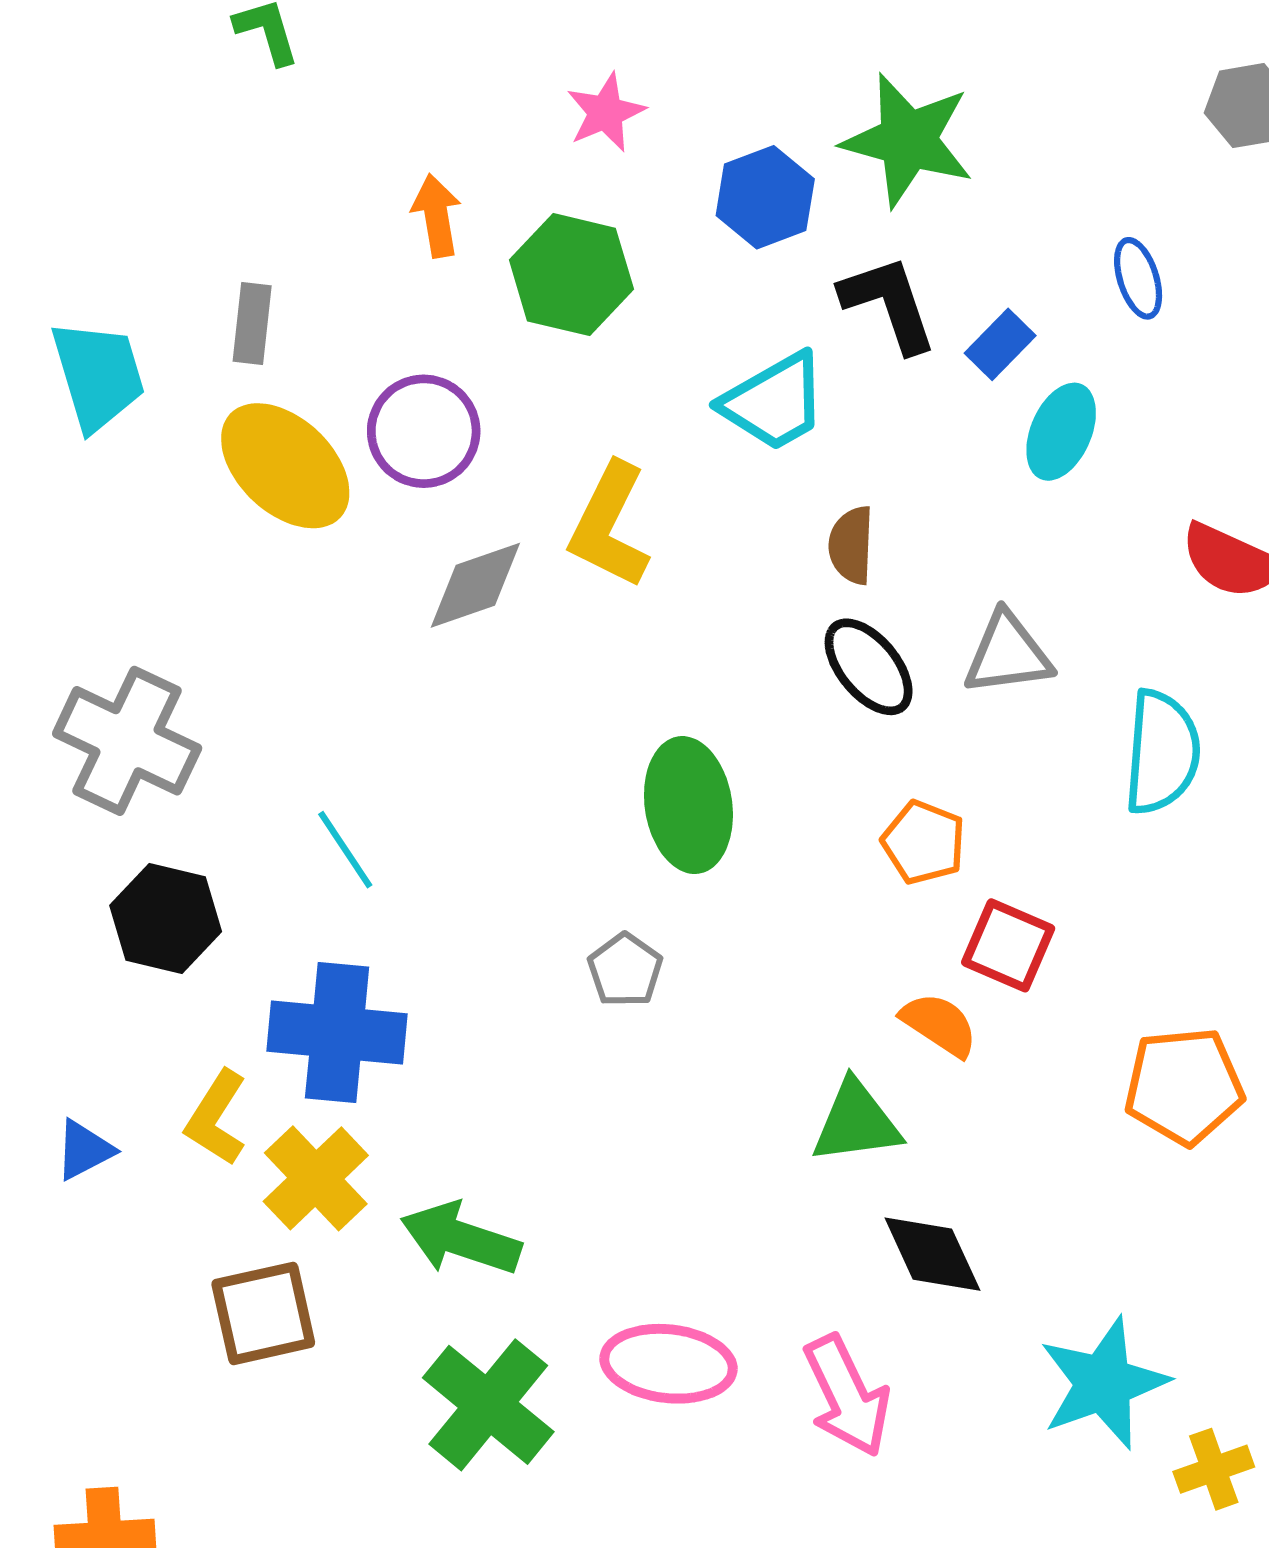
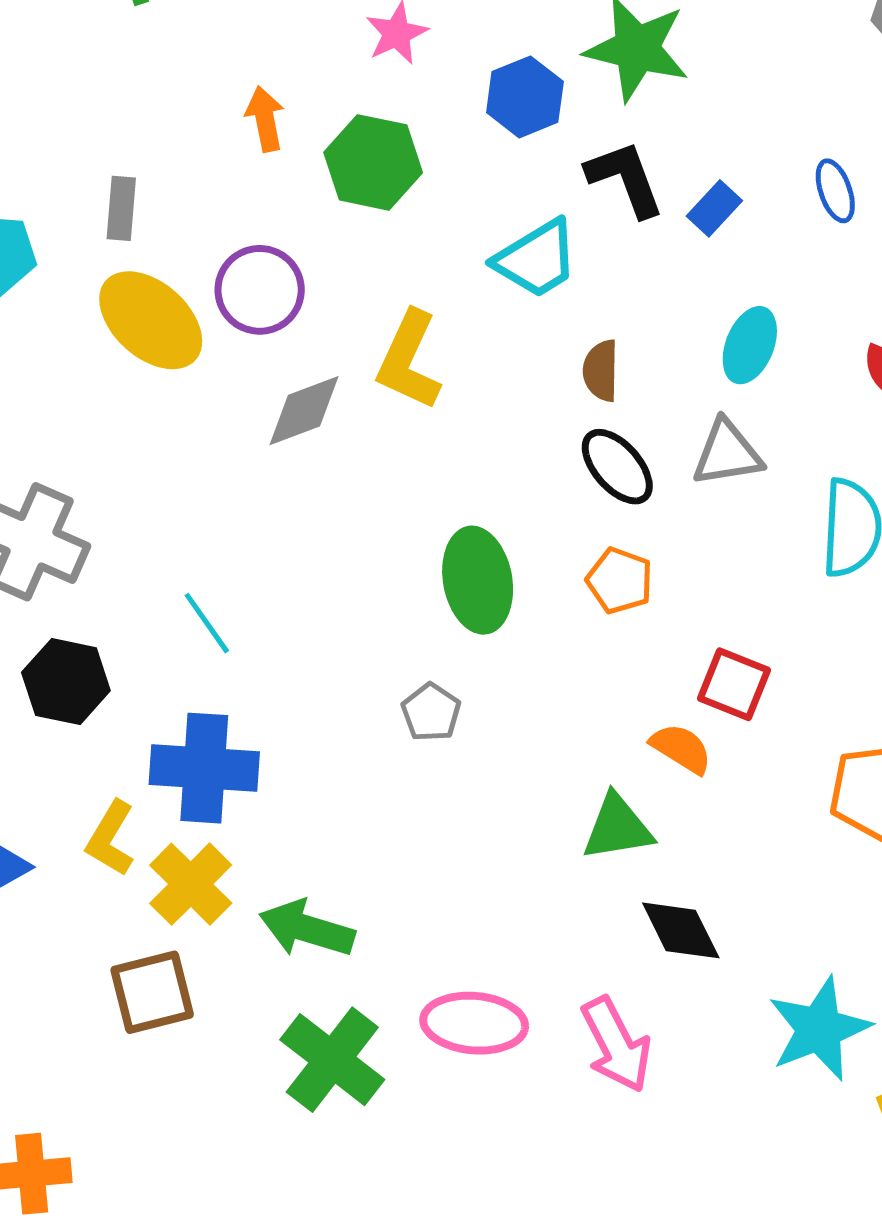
blue ellipse: (1138, 278) -> (835, 191), moved
cyan ellipse: (1061, 432) -> (750, 345), moved
orange pentagon: (924, 842) -> (620, 581), moved

